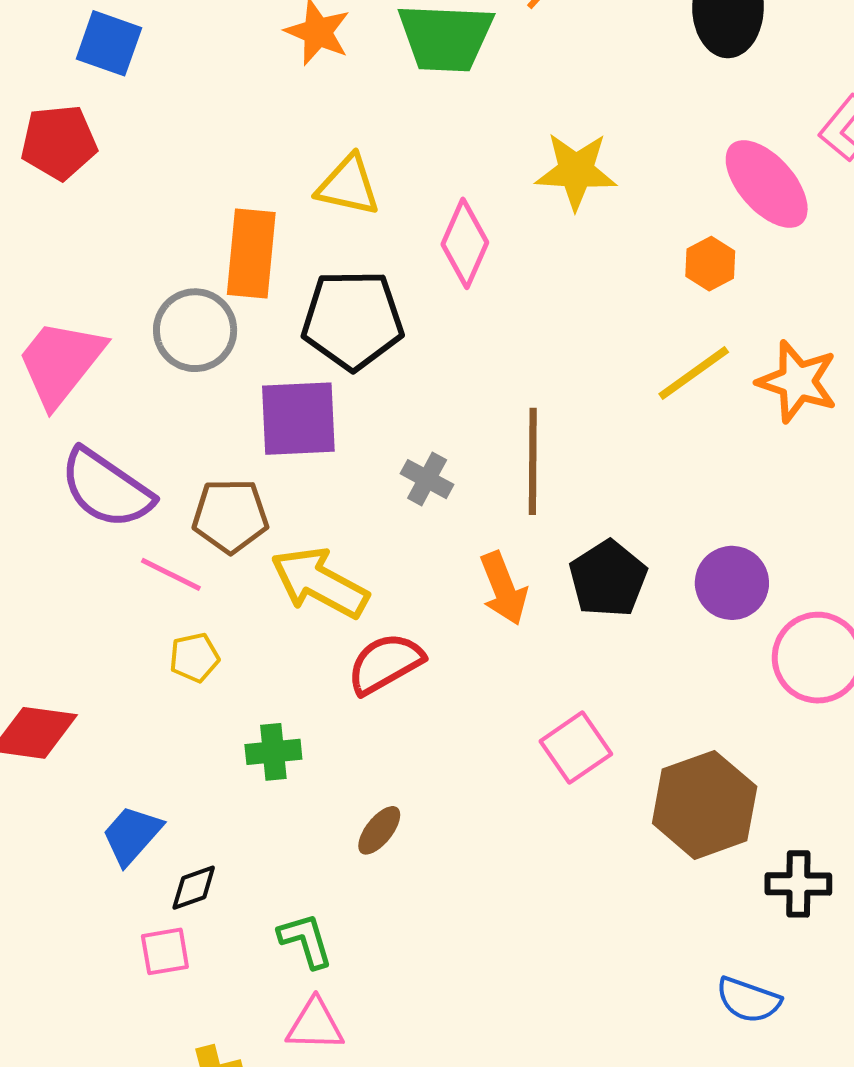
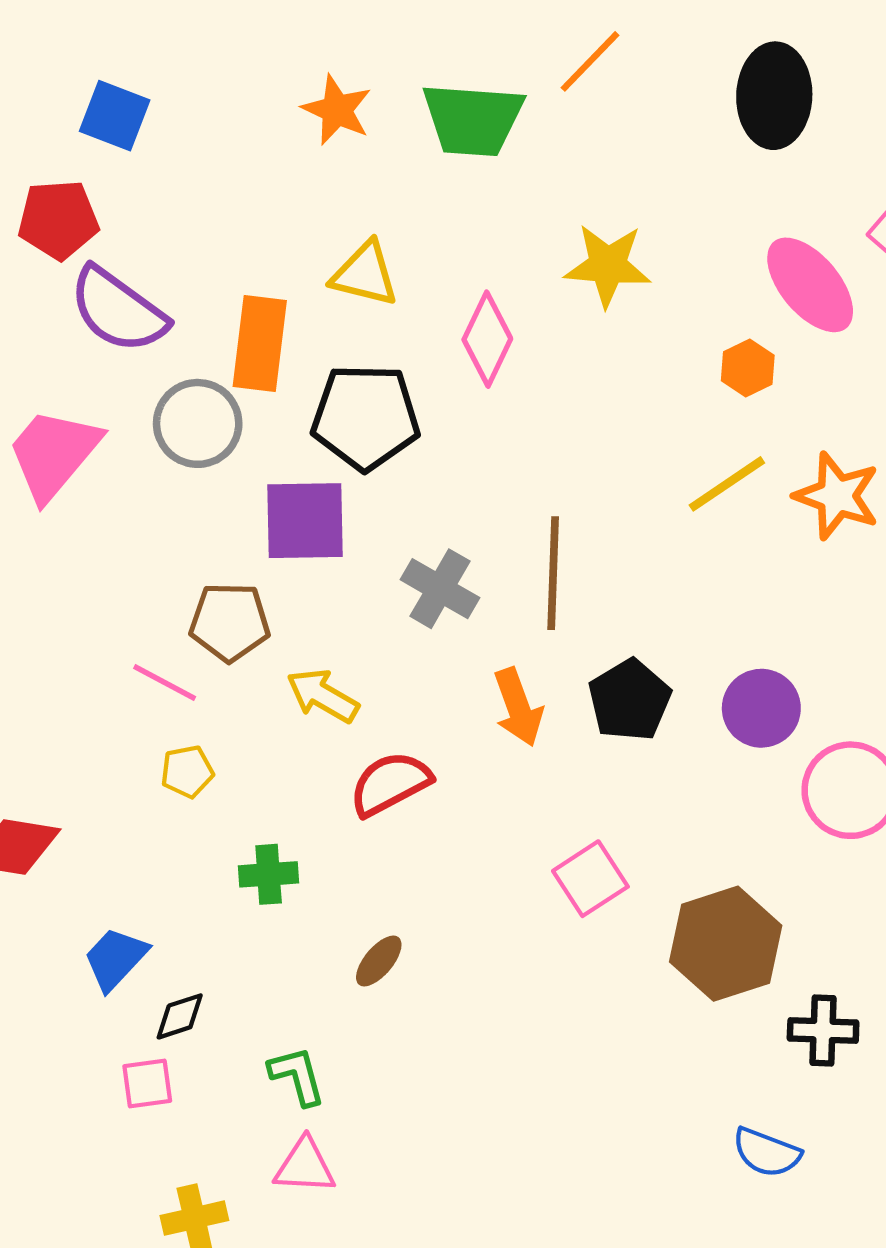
gray cross: (427, 479) -> (440, 589), size x1.4
purple semicircle: (106, 489) -> (118, 310), moved
yellow arrow: (320, 583) -> (323, 696), size x0.7

